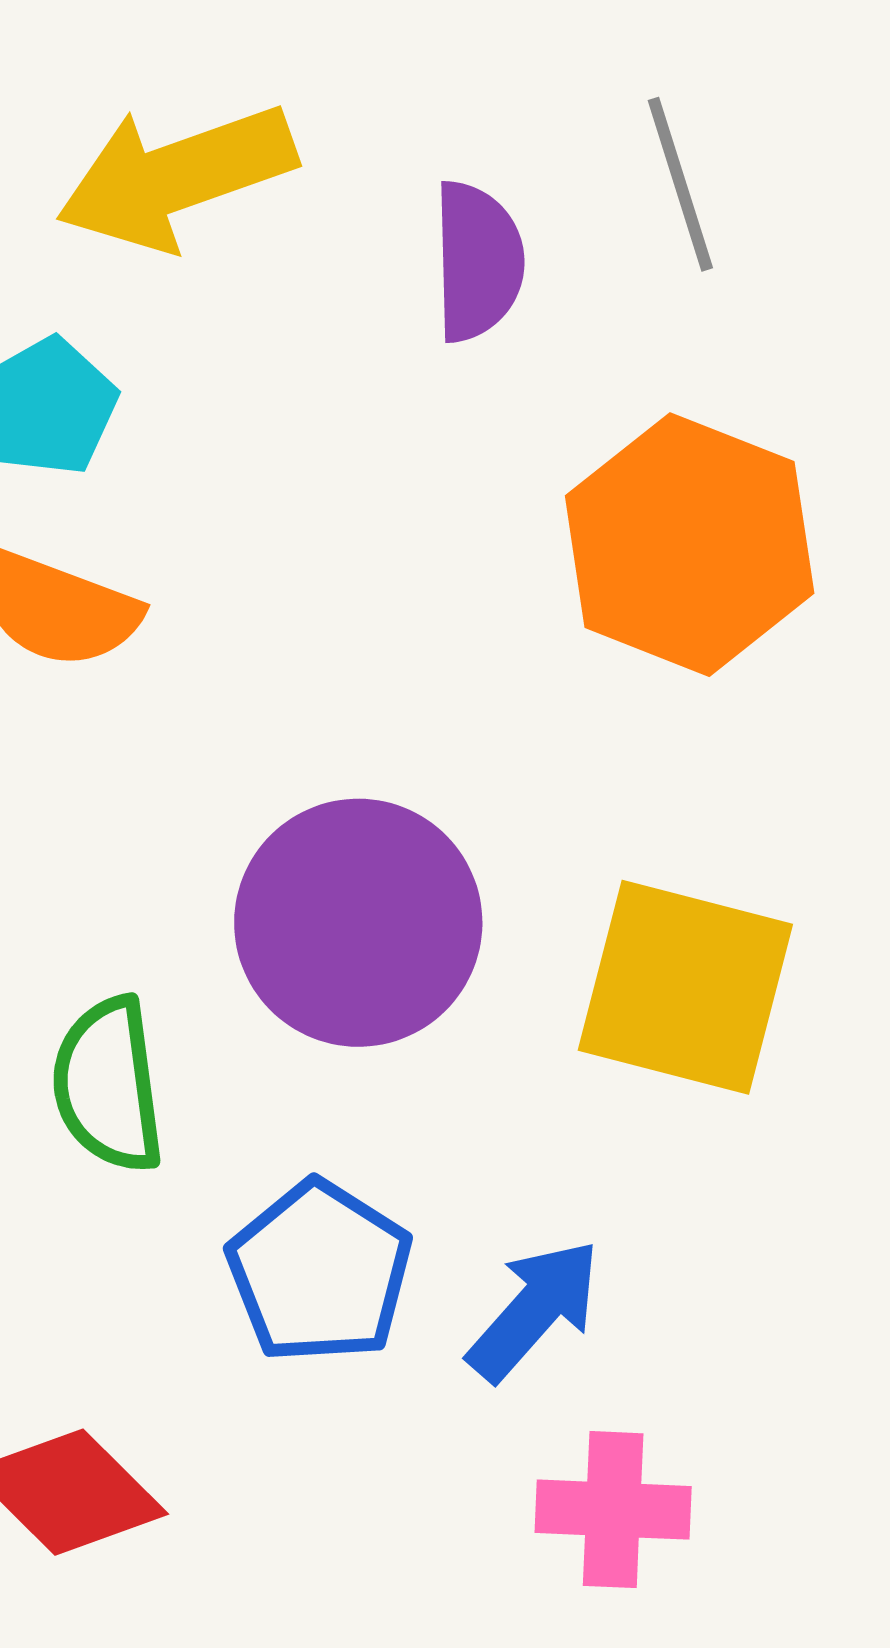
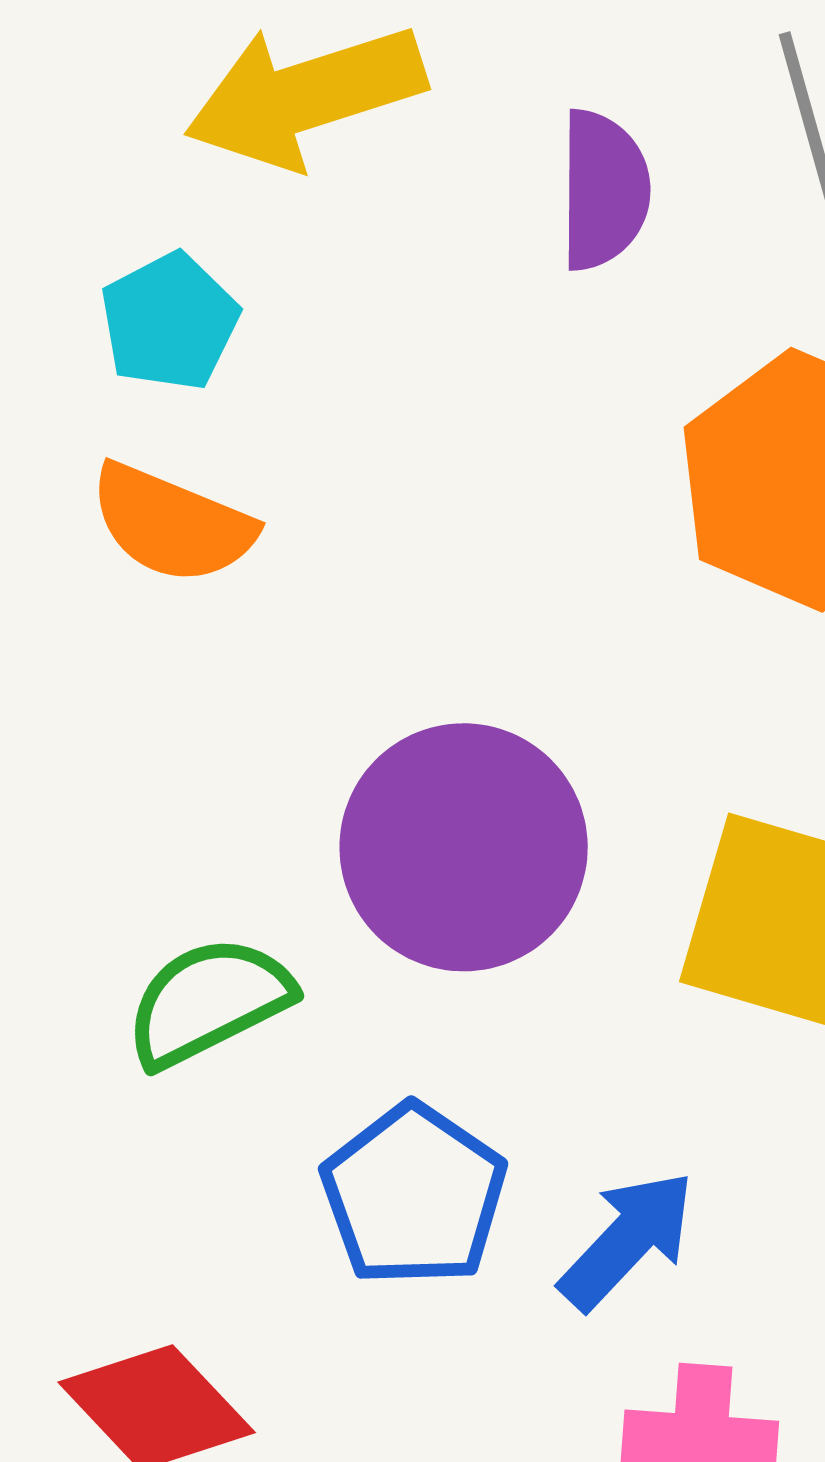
green semicircle: (108, 1085) -> (209, 1002), turned 69

